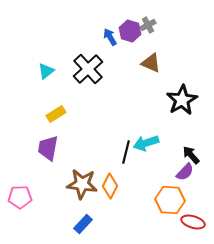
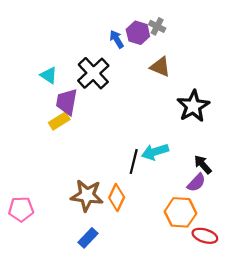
gray cross: (148, 25) -> (157, 26), turned -35
cyan triangle: (46, 71) -> (49, 75), turned -48
purple trapezoid: (48, 148) -> (67, 102), moved

